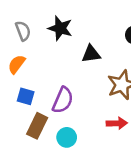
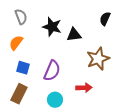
black star: (60, 28) -> (52, 27), moved
red arrow: (117, 123) -> (84, 88), moved
brown rectangle: (37, 126) -> (19, 94), moved

